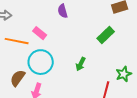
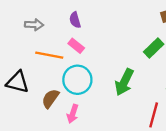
purple semicircle: (63, 11) -> (75, 20), moved
green arrow: (81, 64) -> (124, 82), size x1.6

